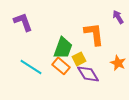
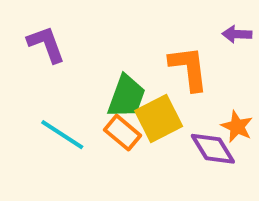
purple arrow: (118, 17) -> (237, 34), turned -56
yellow square: (79, 59) -> (159, 119), size x1.6
purple diamond: (88, 74) -> (213, 149), moved

